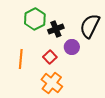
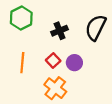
green hexagon: (35, 19) -> (21, 18), moved
purple circle: (72, 47) -> (74, 63), moved

